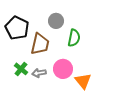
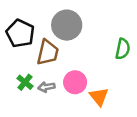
gray circle: (56, 21) -> (67, 25), size x1.6
green semicircle: (74, 38) -> (123, 49), moved

